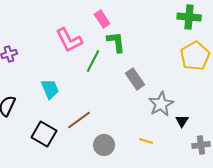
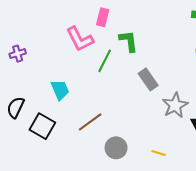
pink rectangle: (102, 19) -> (103, 17), moved, turned 48
black square: (44, 134) -> (42, 126), moved
yellow line: (146, 141) -> (159, 153), moved

